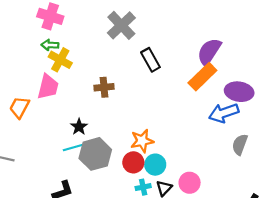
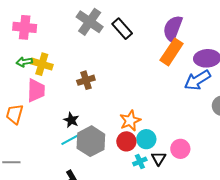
green arrow: (50, 45) -> (24, 62), moved
black rectangle: (150, 60) -> (122, 29), moved

